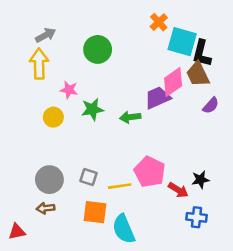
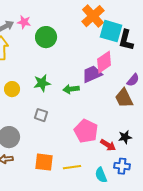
orange cross: (159, 22) -> (93, 16), size x1.6
brown trapezoid: (198, 74) -> (124, 98), moved
pink star: (69, 90) -> (24, 22), moved
gray square: (88, 177) -> (41, 115), moved
yellow line: (120, 186) -> (72, 167), moved
cyan semicircle: (124, 229) -> (101, 175), moved, size x0.7

